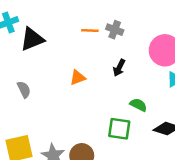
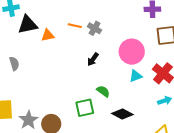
orange triangle: (78, 78) -> (48, 35), moved
green square: (119, 129) -> (85, 108), turned -30

